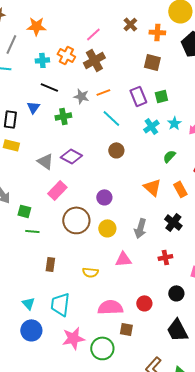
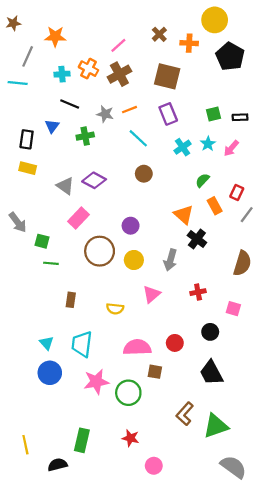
brown square: (152, 62) -> (167, 76), moved, size x1.4
green square: (161, 96) -> (214, 114), moved
orange rectangle: (180, 189) -> (215, 206), moved
black cross: (173, 222) -> (197, 239), moved
pink triangle: (123, 259) -> (152, 294), turned -36

